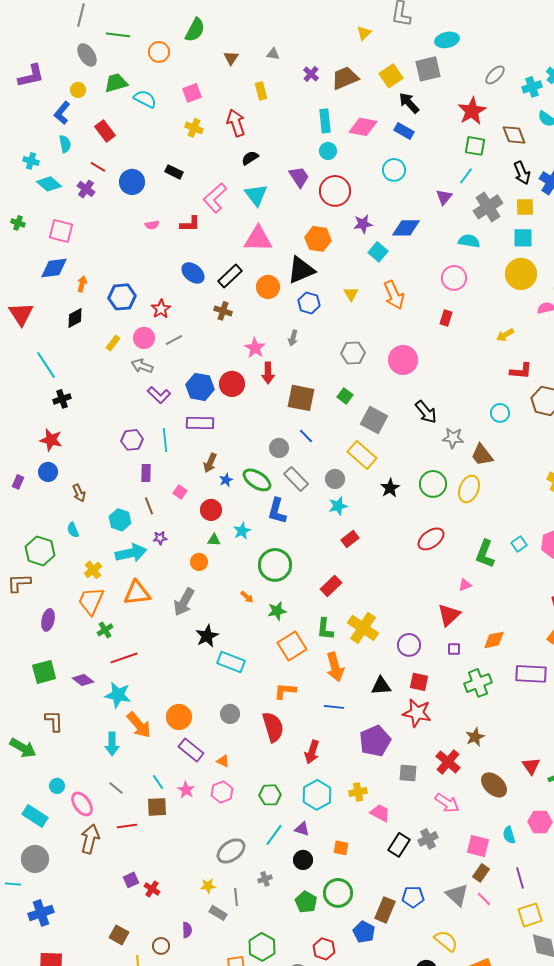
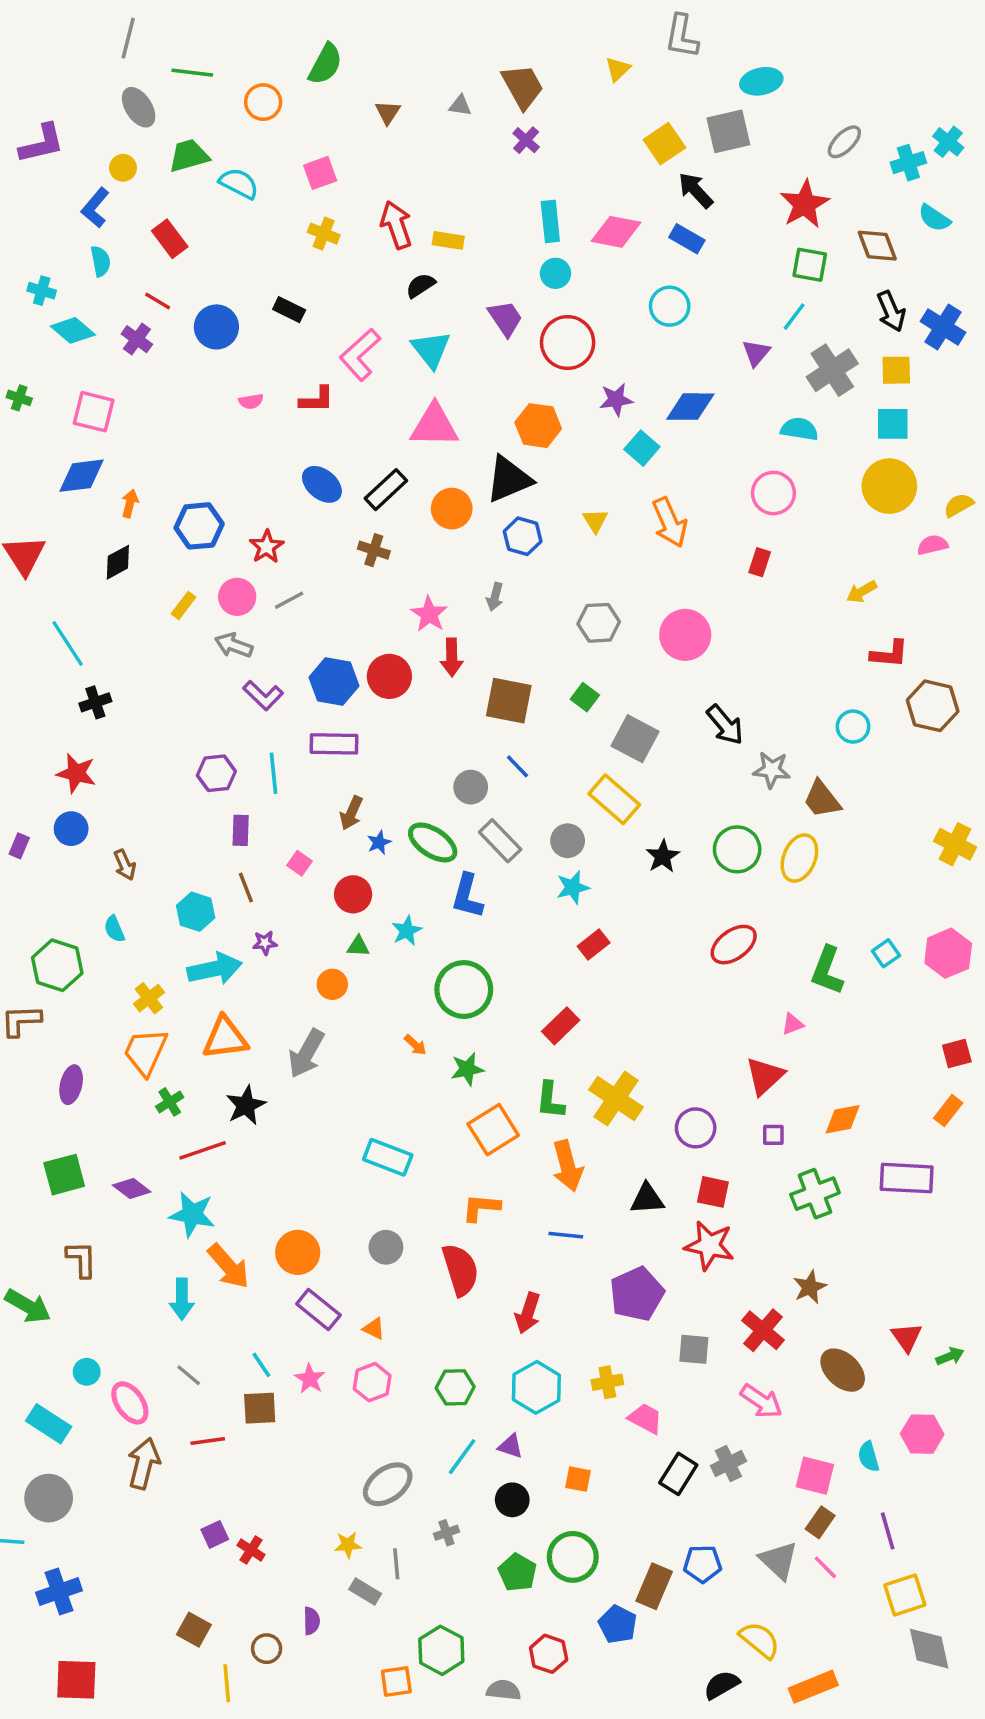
brown trapezoid: (345, 78) -> (523, 86), moved, turned 84
yellow rectangle: (261, 91) -> (448, 240), moved, turned -66
black star: (207, 636) -> (246, 1105), moved

